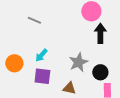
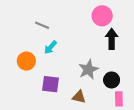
cyan arrow: (41, 55) -> (51, 47), moved
orange circle: (14, 63) -> (26, 61), moved

